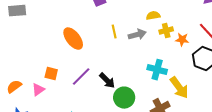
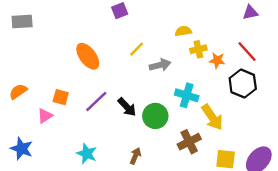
yellow line: (114, 32) -> (137, 49), turned 56
gray arrow: (137, 35) -> (160, 65), moved
orange semicircle: (14, 87) -> (18, 91), moved
green circle: (124, 98) -> (155, 116), moved

